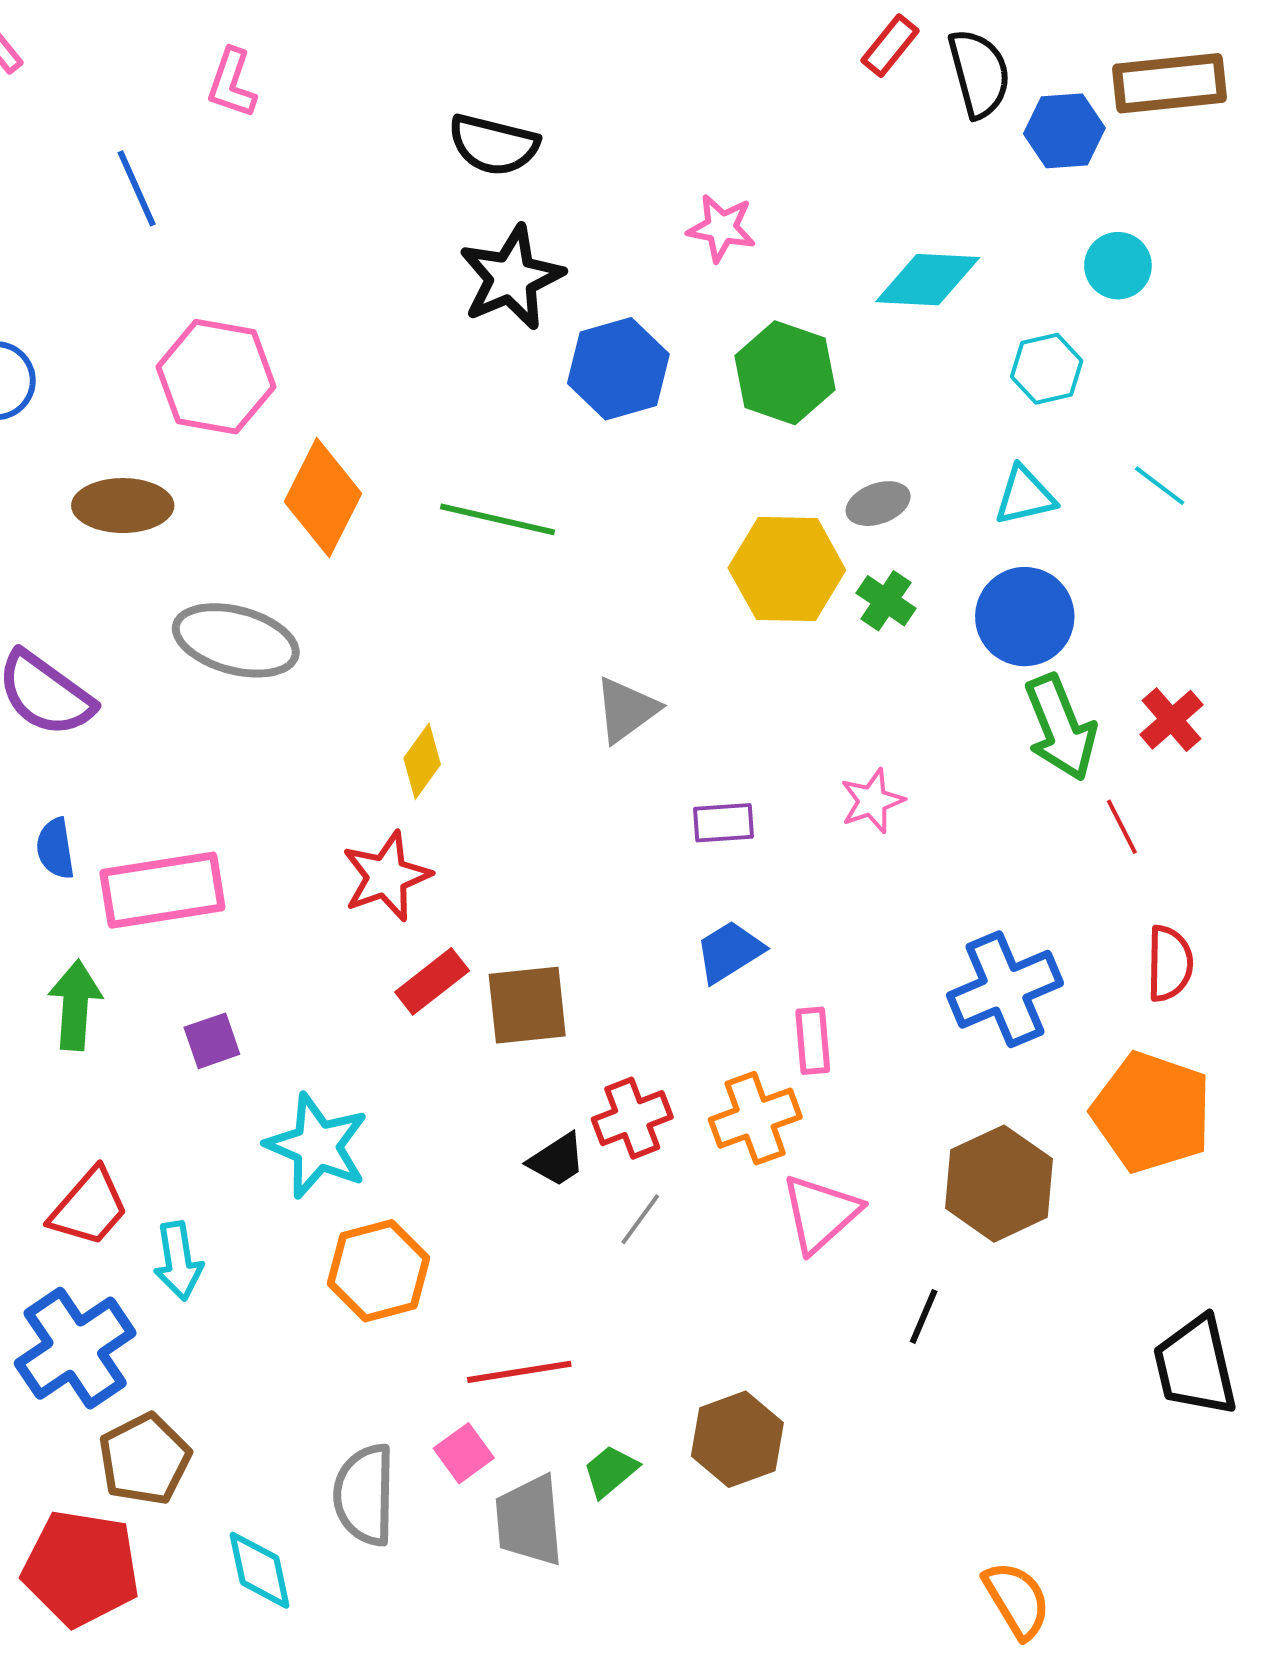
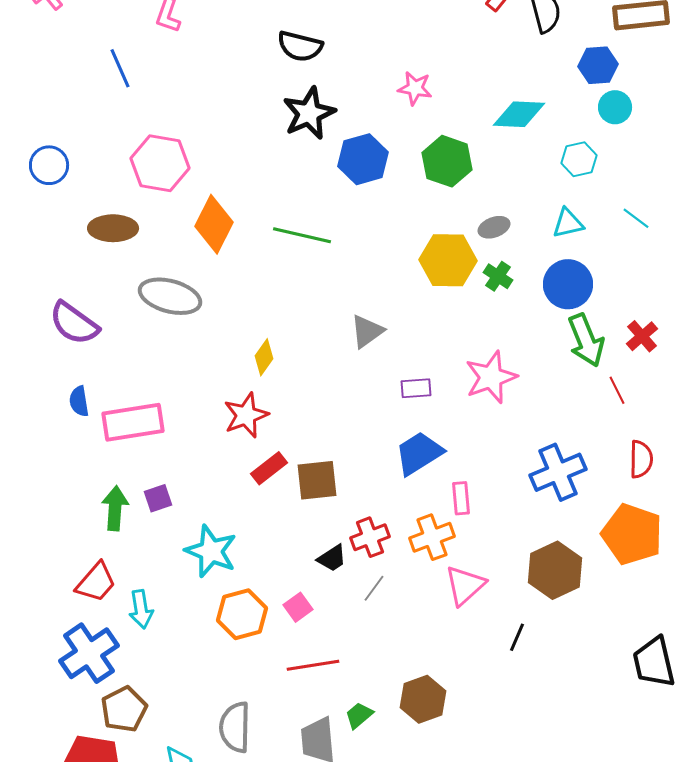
blue hexagon: (1064, 131) -> (598, 65), moved
pink star: (872, 801) -> (491, 377), size x1.6
blue trapezoid: (729, 952) -> (419, 453), size x1.4
green arrow: (75, 1005) -> (115, 508), moved
pink square: (464, 1453) -> (298, 607), moved

